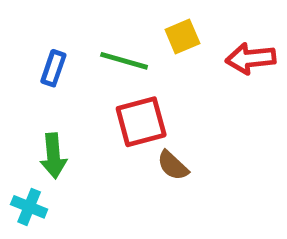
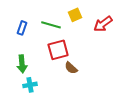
red arrow: (251, 58) -> (103, 24), turned -30
cyan cross: (29, 207) -> (30, 85), moved, turned -32

